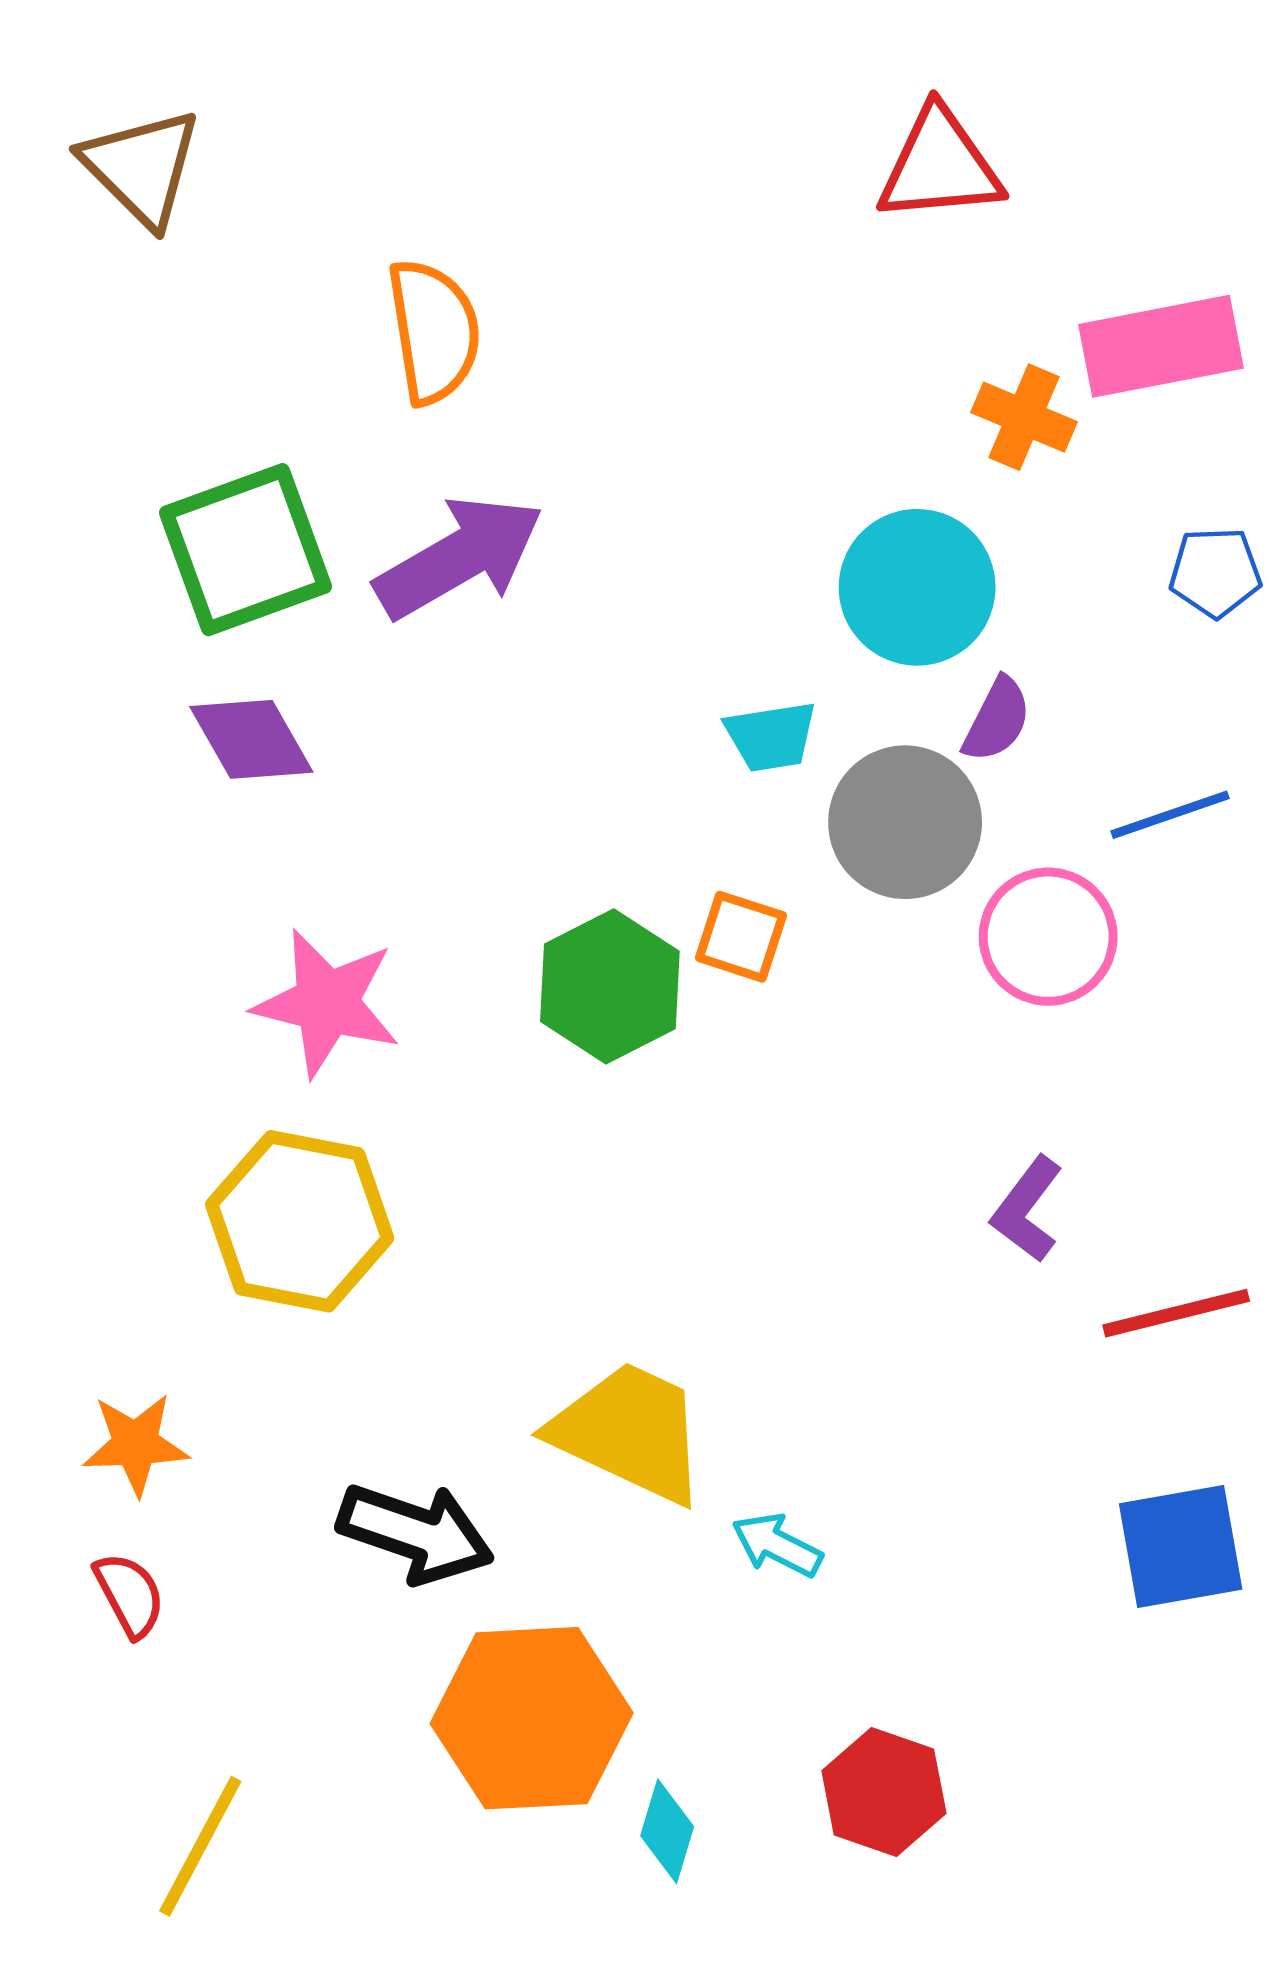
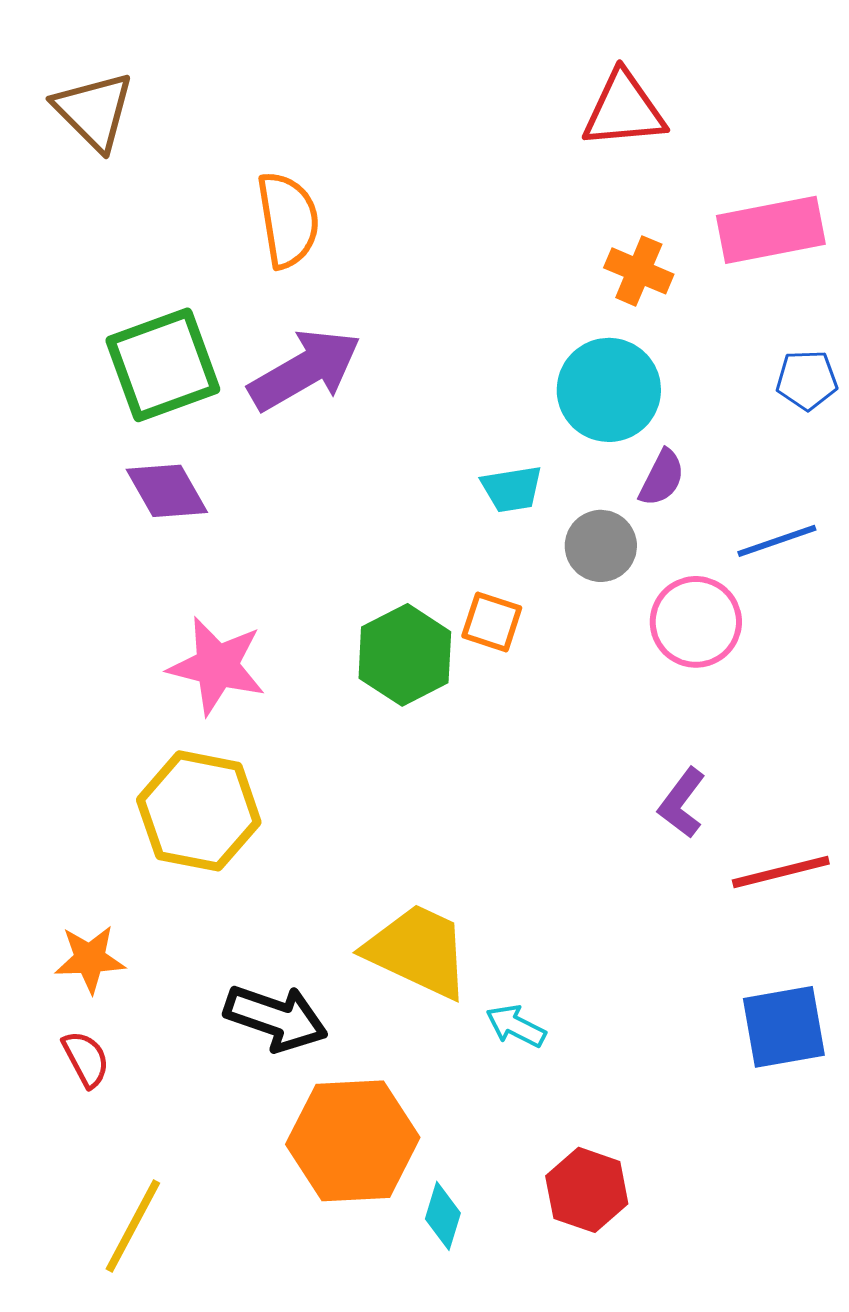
orange cross: (1024, 417) -> (639, 271), moved
gray circle: (905, 822) -> (601, 546), size x0.7

